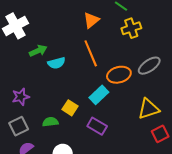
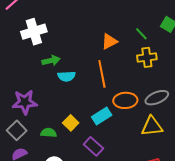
purple star: (21, 97) -> (25, 102), size x1.4
yellow triangle: (149, 109) -> (152, 126), moved
gray square: (19, 126) -> (17, 130), turned -30

